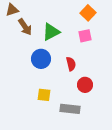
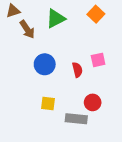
green triangle: (51, 32) -> (56, 19), moved
pink square: (85, 36) -> (98, 60), moved
red circle: (85, 85) -> (93, 102), moved

